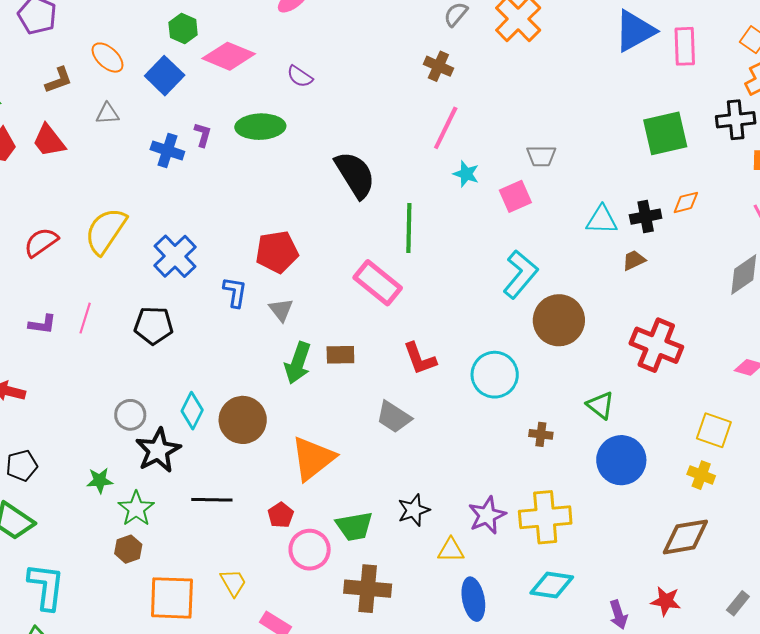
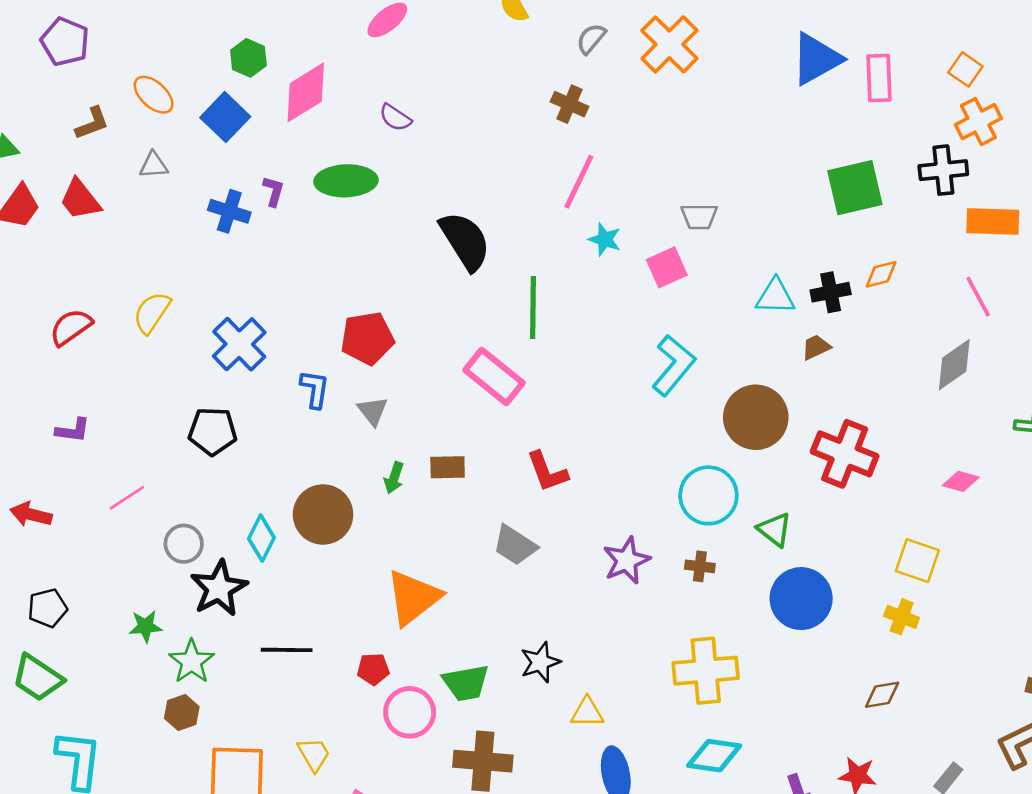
pink diamond: (229, 56) -> (306, 92), turned -54
yellow semicircle: (106, 231) -> (152, 313), size x0.7
pink line: (85, 318) -> (127, 498), moved, turned 40
brown circle: (559, 320) -> (756, 417), moved
green arrow: (298, 363) -> (394, 478), size x0.6
cyan circle: (495, 375) -> (708, 495), moved
brown circle: (243, 420) -> (323, 514), moved
red pentagon: (281, 515) -> (373, 669), turned 30
purple star: (487, 515) -> (626, 560), moved
brown diamond: (685, 537) -> (882, 695), size x0.6

